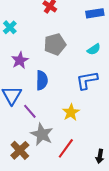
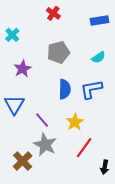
blue semicircle: (42, 80) -> (65, 89), moved
purple line: (30, 111) -> (42, 120), moved
red line: (66, 148) -> (84, 148), moved

